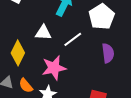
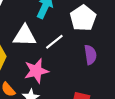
white triangle: (43, 33) -> (25, 36), size x1.4

